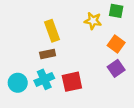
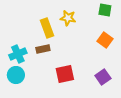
yellow star: (93, 21) -> (68, 18), moved
purple square: (116, 68) -> (103, 77), moved
cyan cross: (44, 79) -> (18, 54), moved

